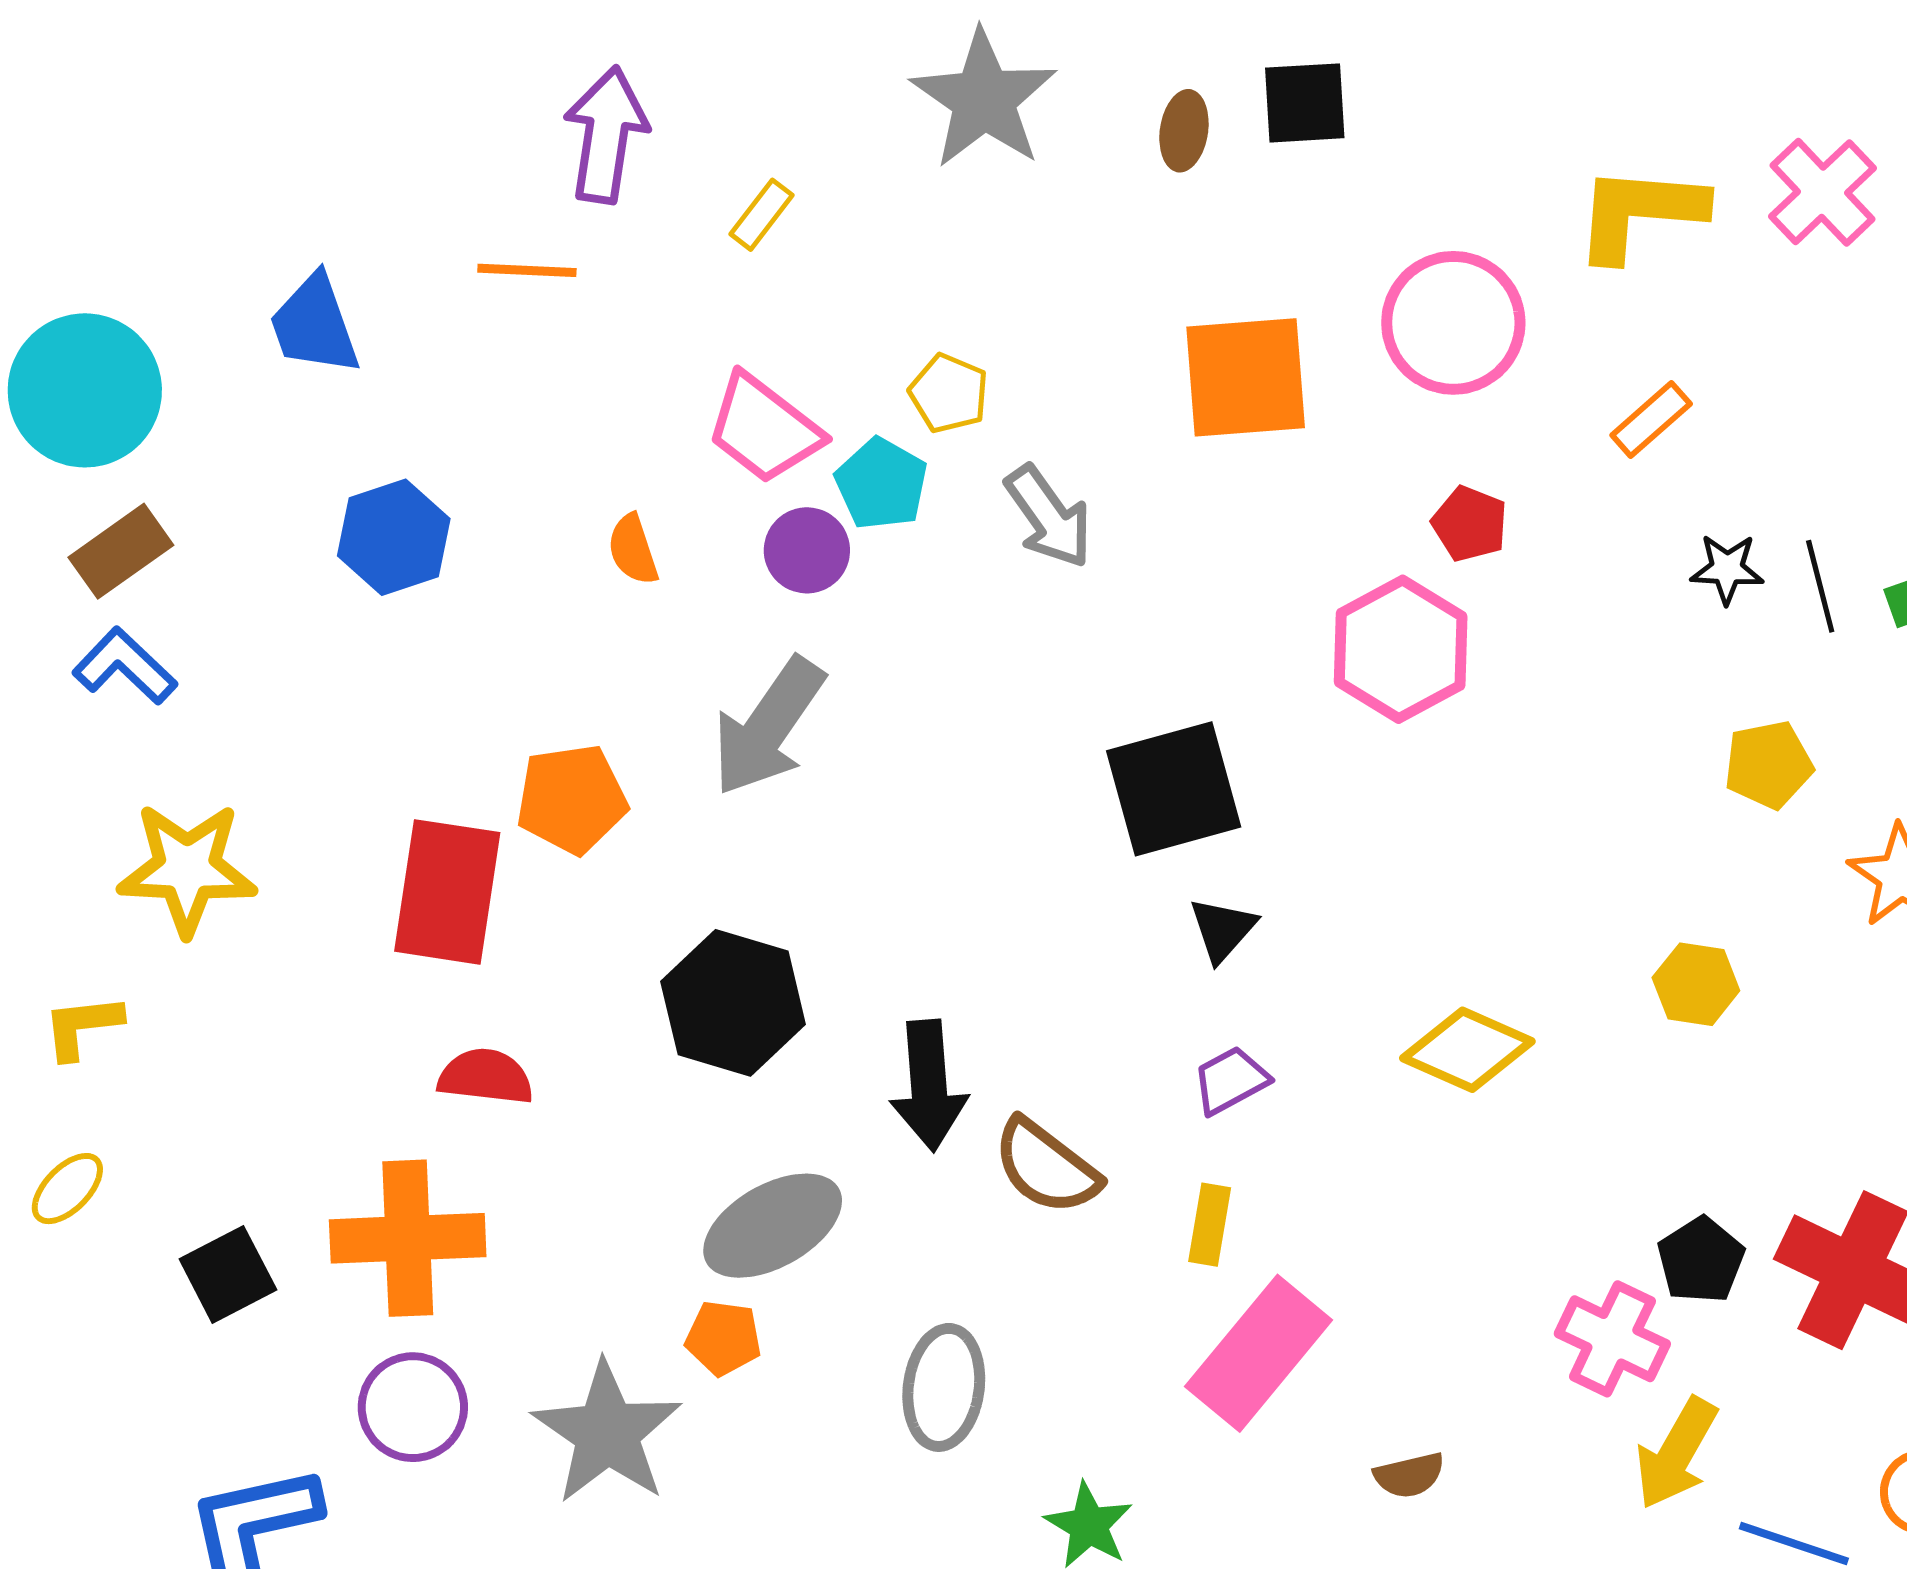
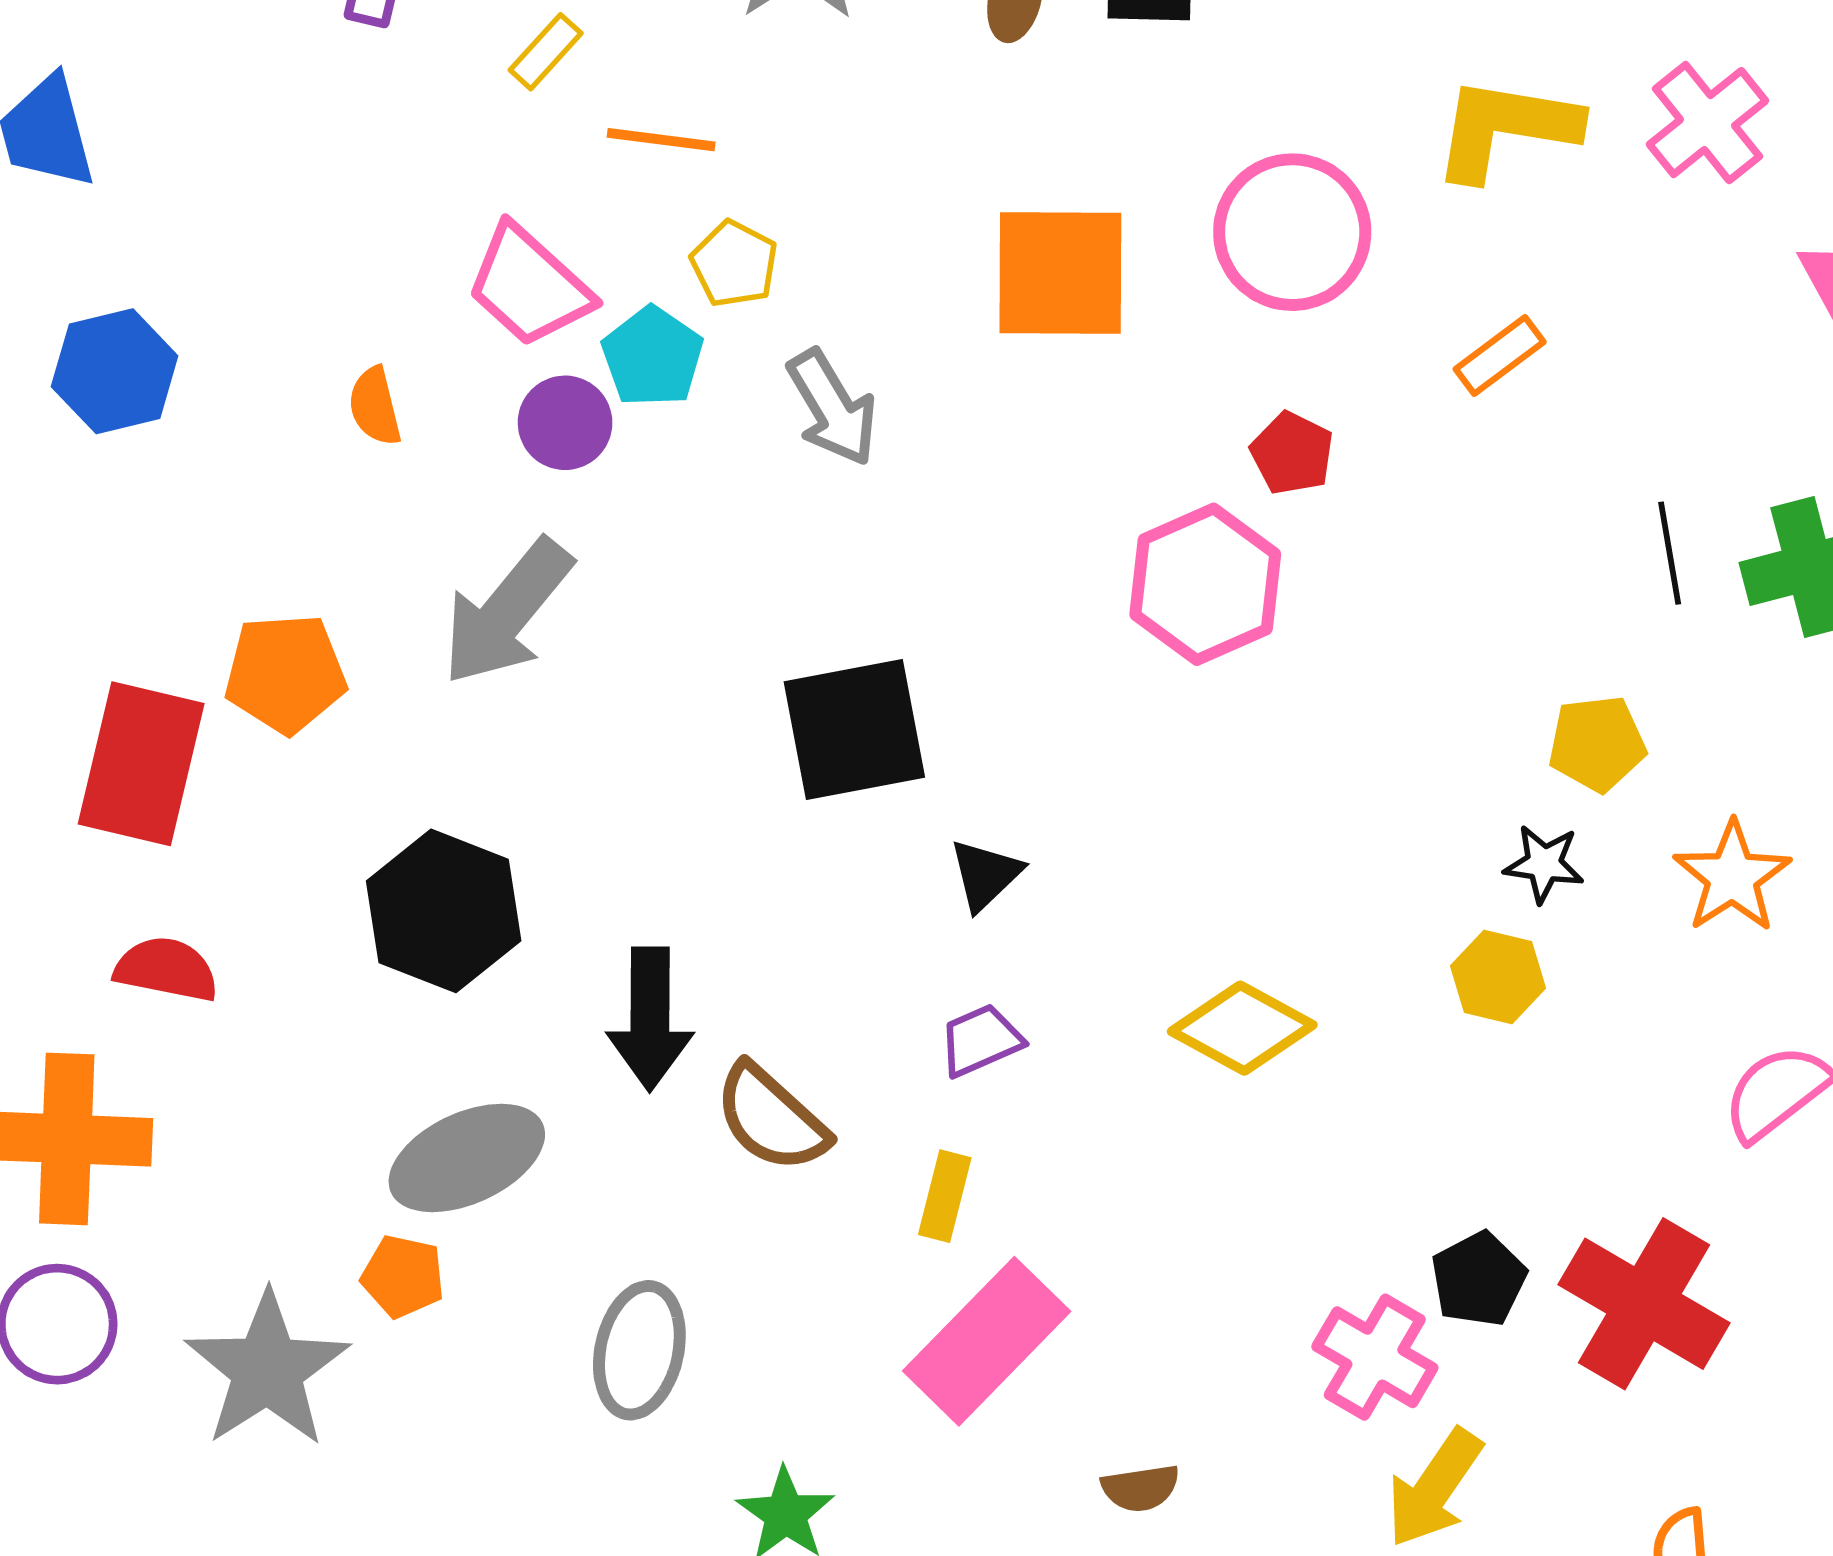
orange line: (527, 270) -> (661, 140), moved
black star: (1727, 569) -> (1544, 864), moved
black square: (1174, 789) -> (854, 729), moved

